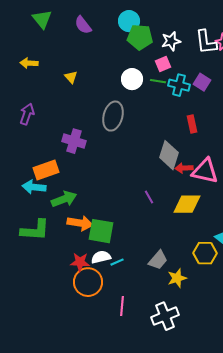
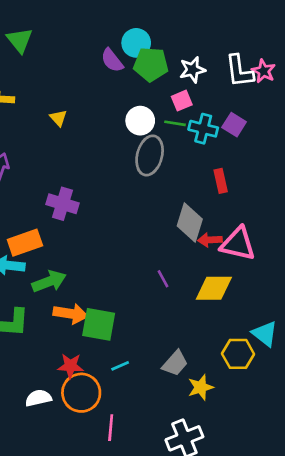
purple semicircle: (83, 25) -> (112, 60), moved
gray ellipse: (113, 116) -> (150, 155), moved
white semicircle: (101, 257) -> (38, 398), moved
pink line: (122, 306) -> (111, 428), moved

